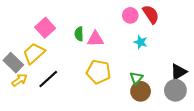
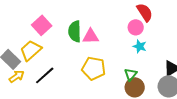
pink circle: (130, 15) -> (136, 27), moved
green semicircle: (79, 34) -> (75, 31), size x1.5
cyan star: (141, 42) -> (140, 46), moved

